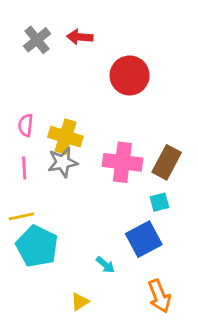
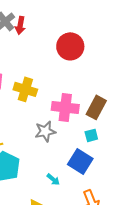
red arrow: (80, 37) -> (20, 25), moved, turned -84
gray star: (63, 162) -> (45, 131), moved
blue square: (144, 239) -> (80, 161), turned -30

